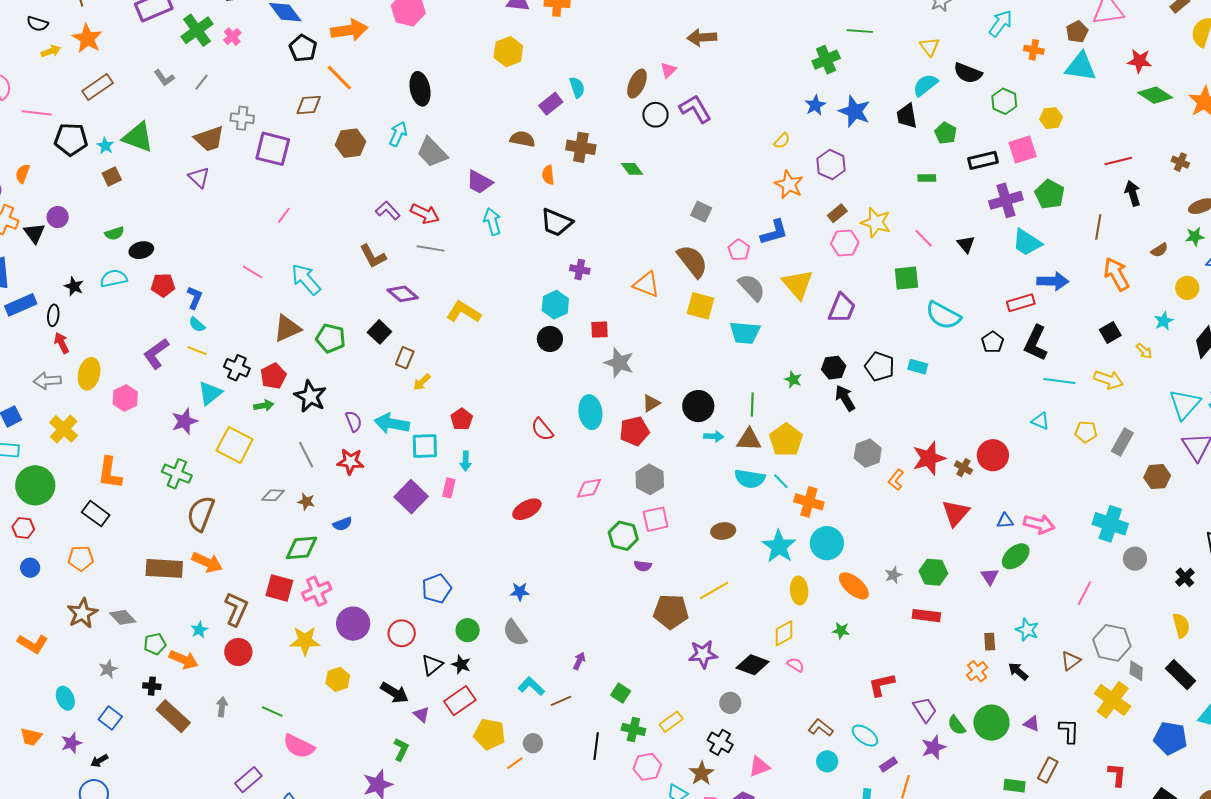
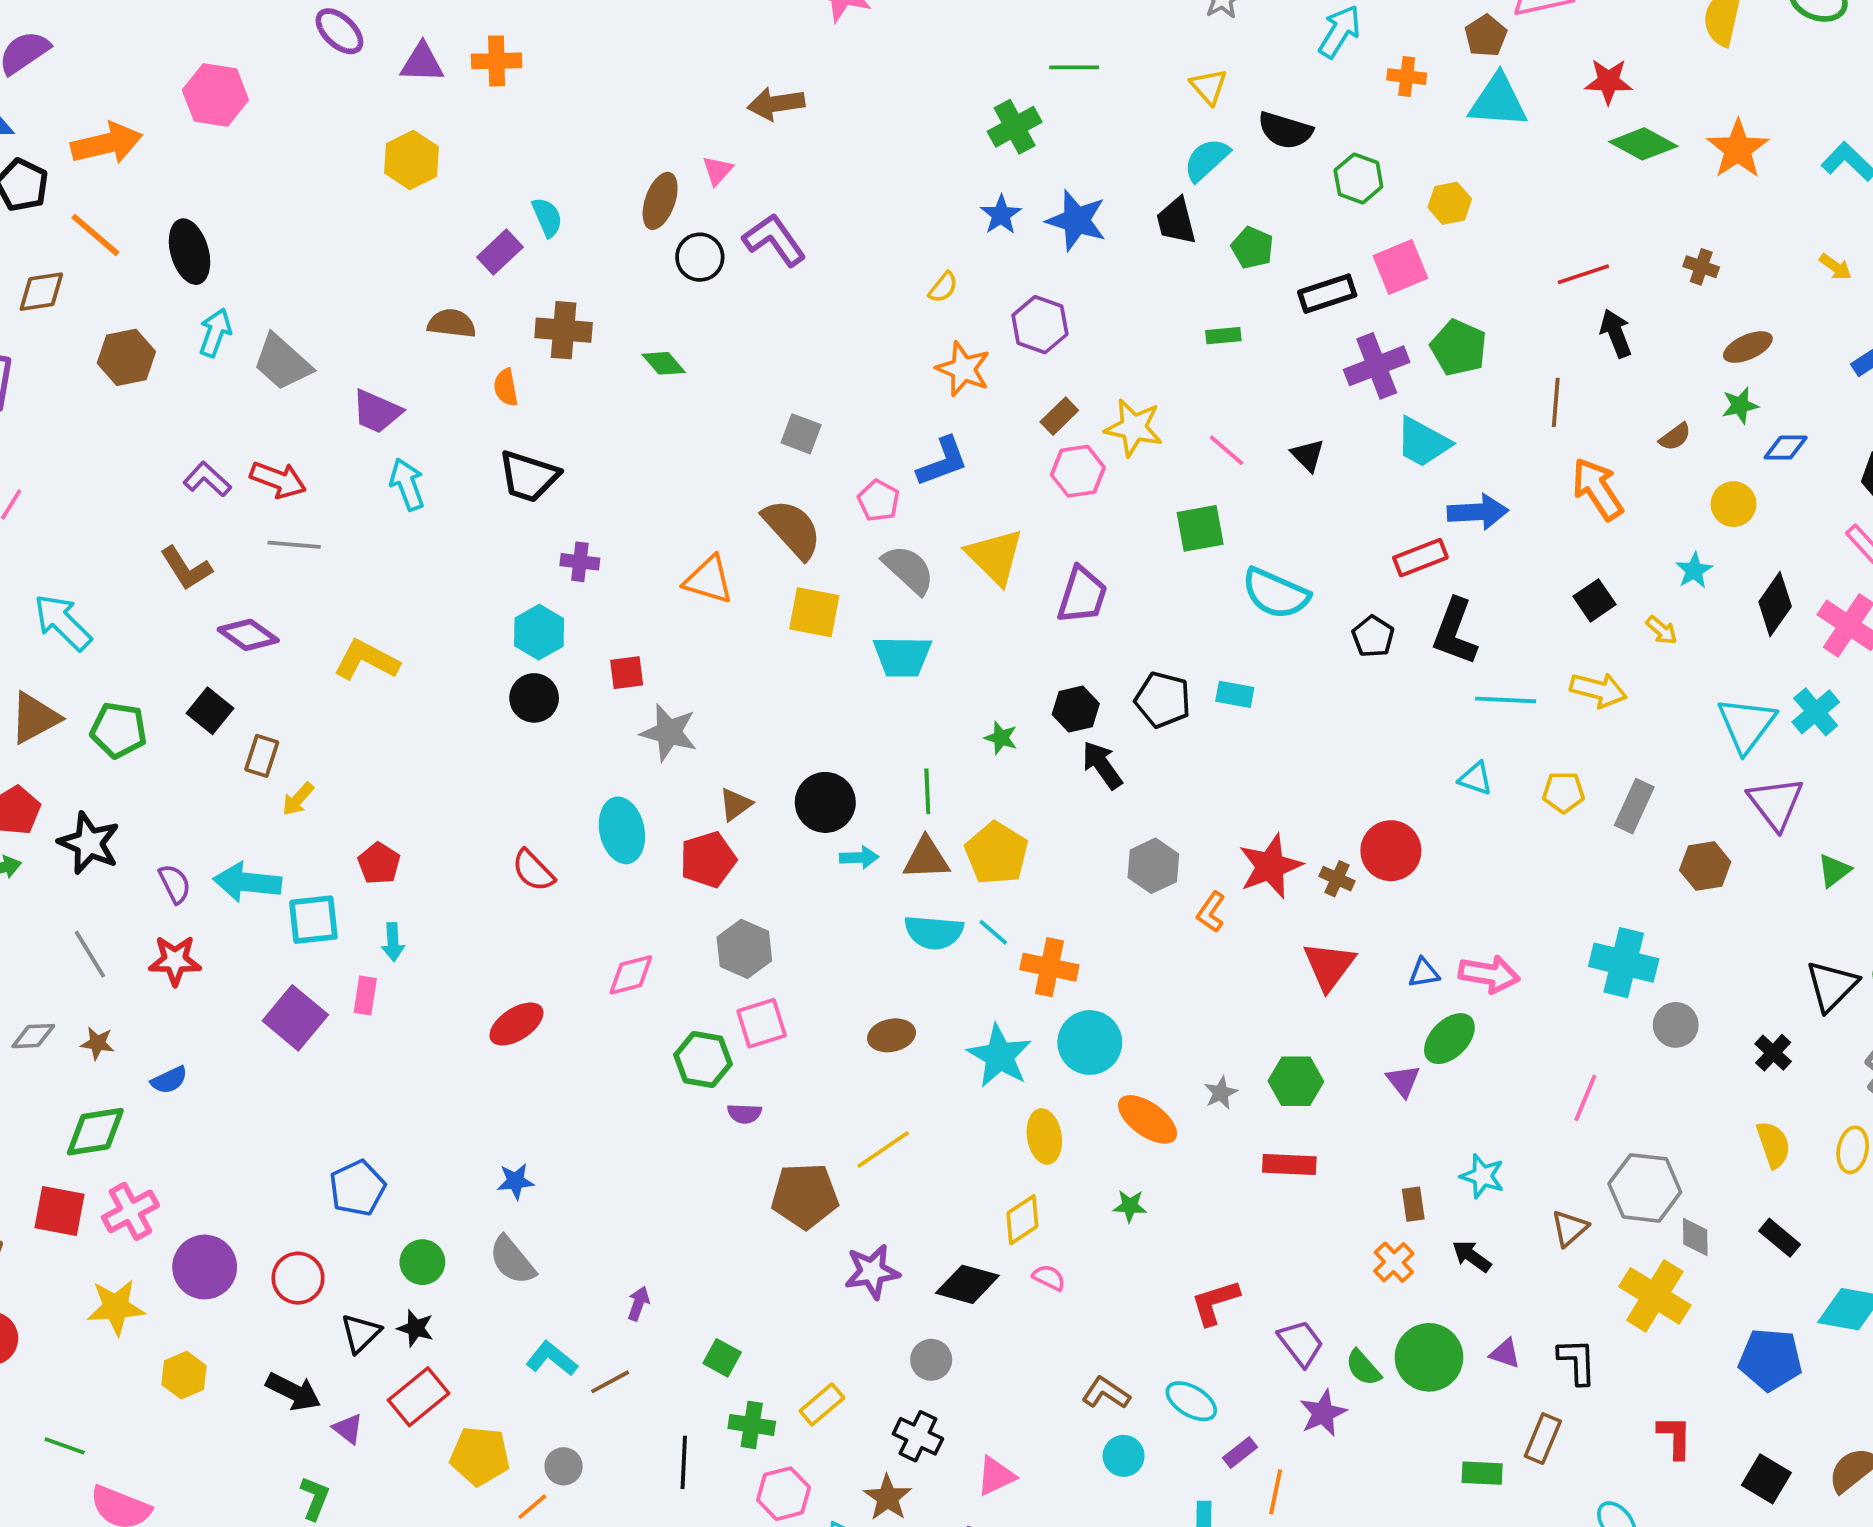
black ellipse: (420, 89) -> (190, 252), moved
black rectangle: (1180, 675) -> (1780, 1238), size x0.7

